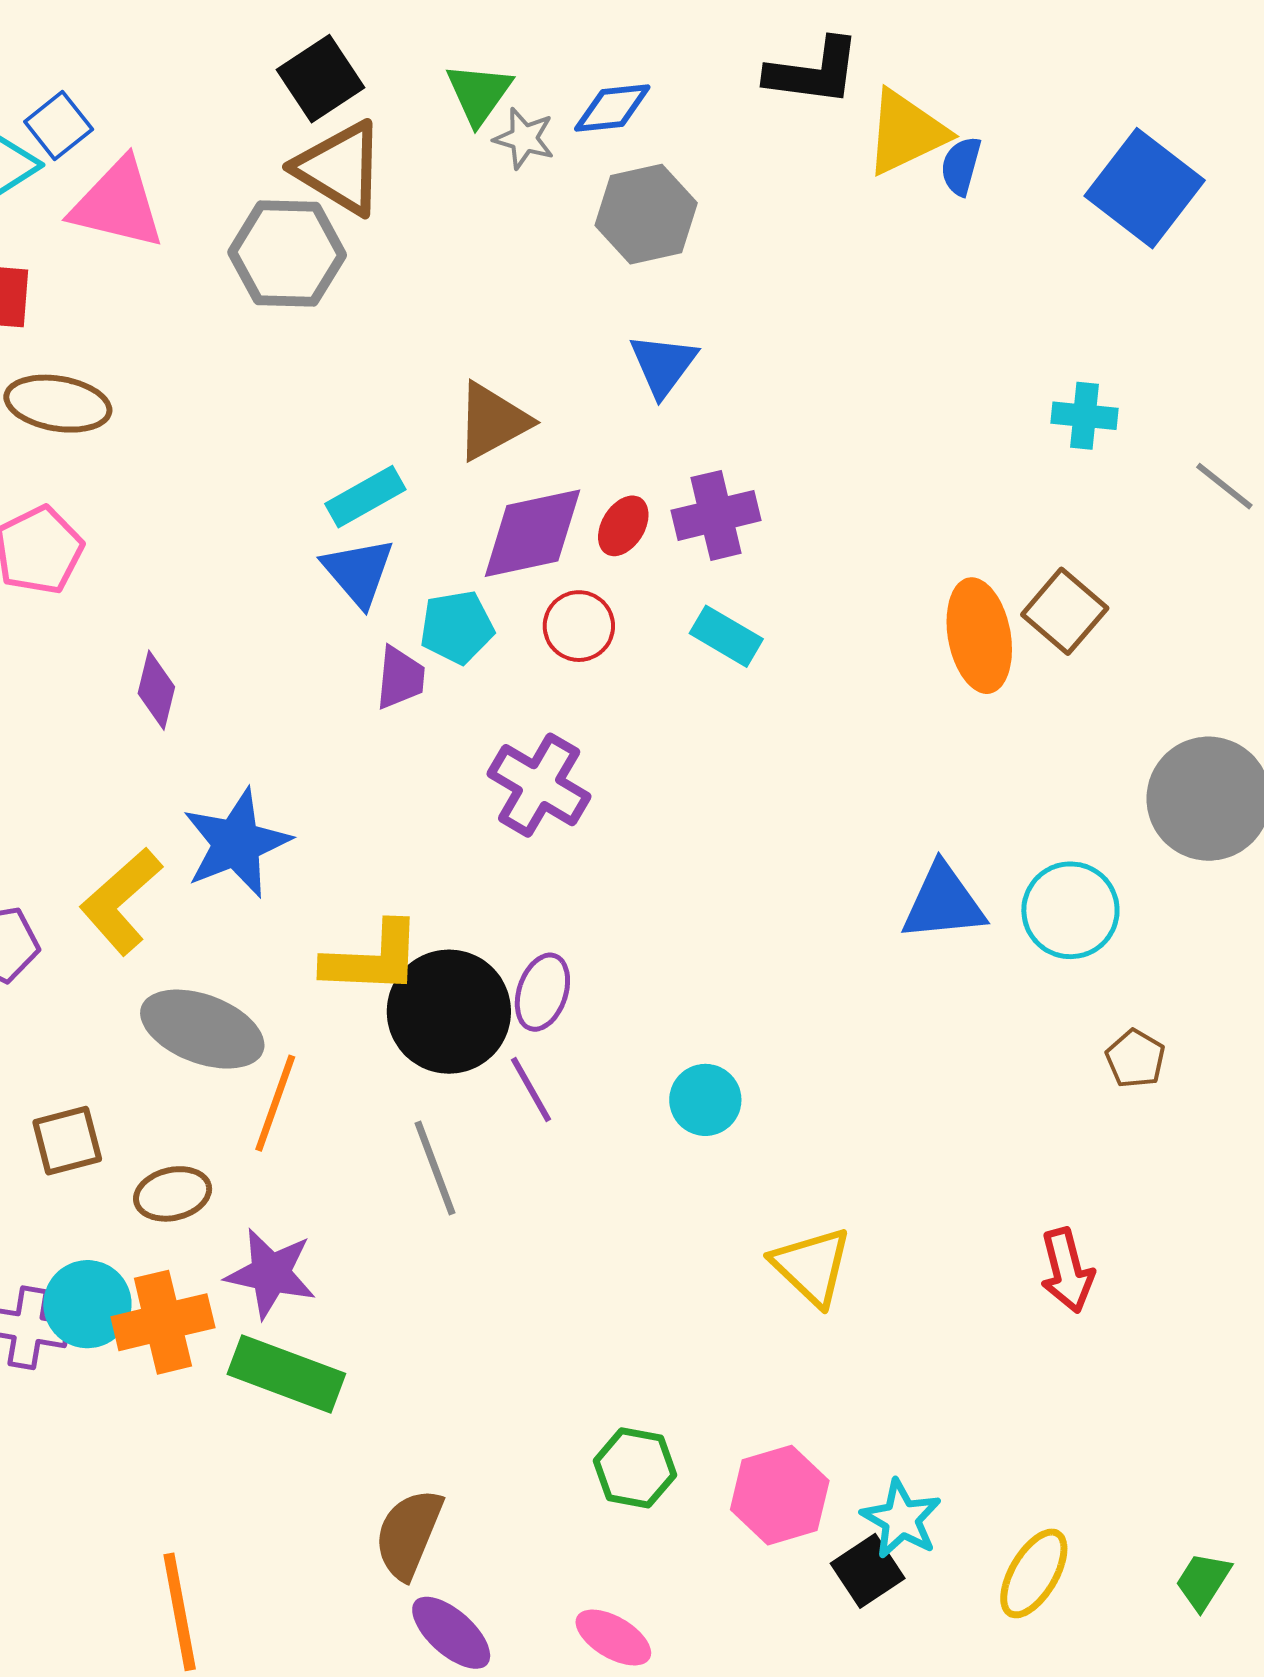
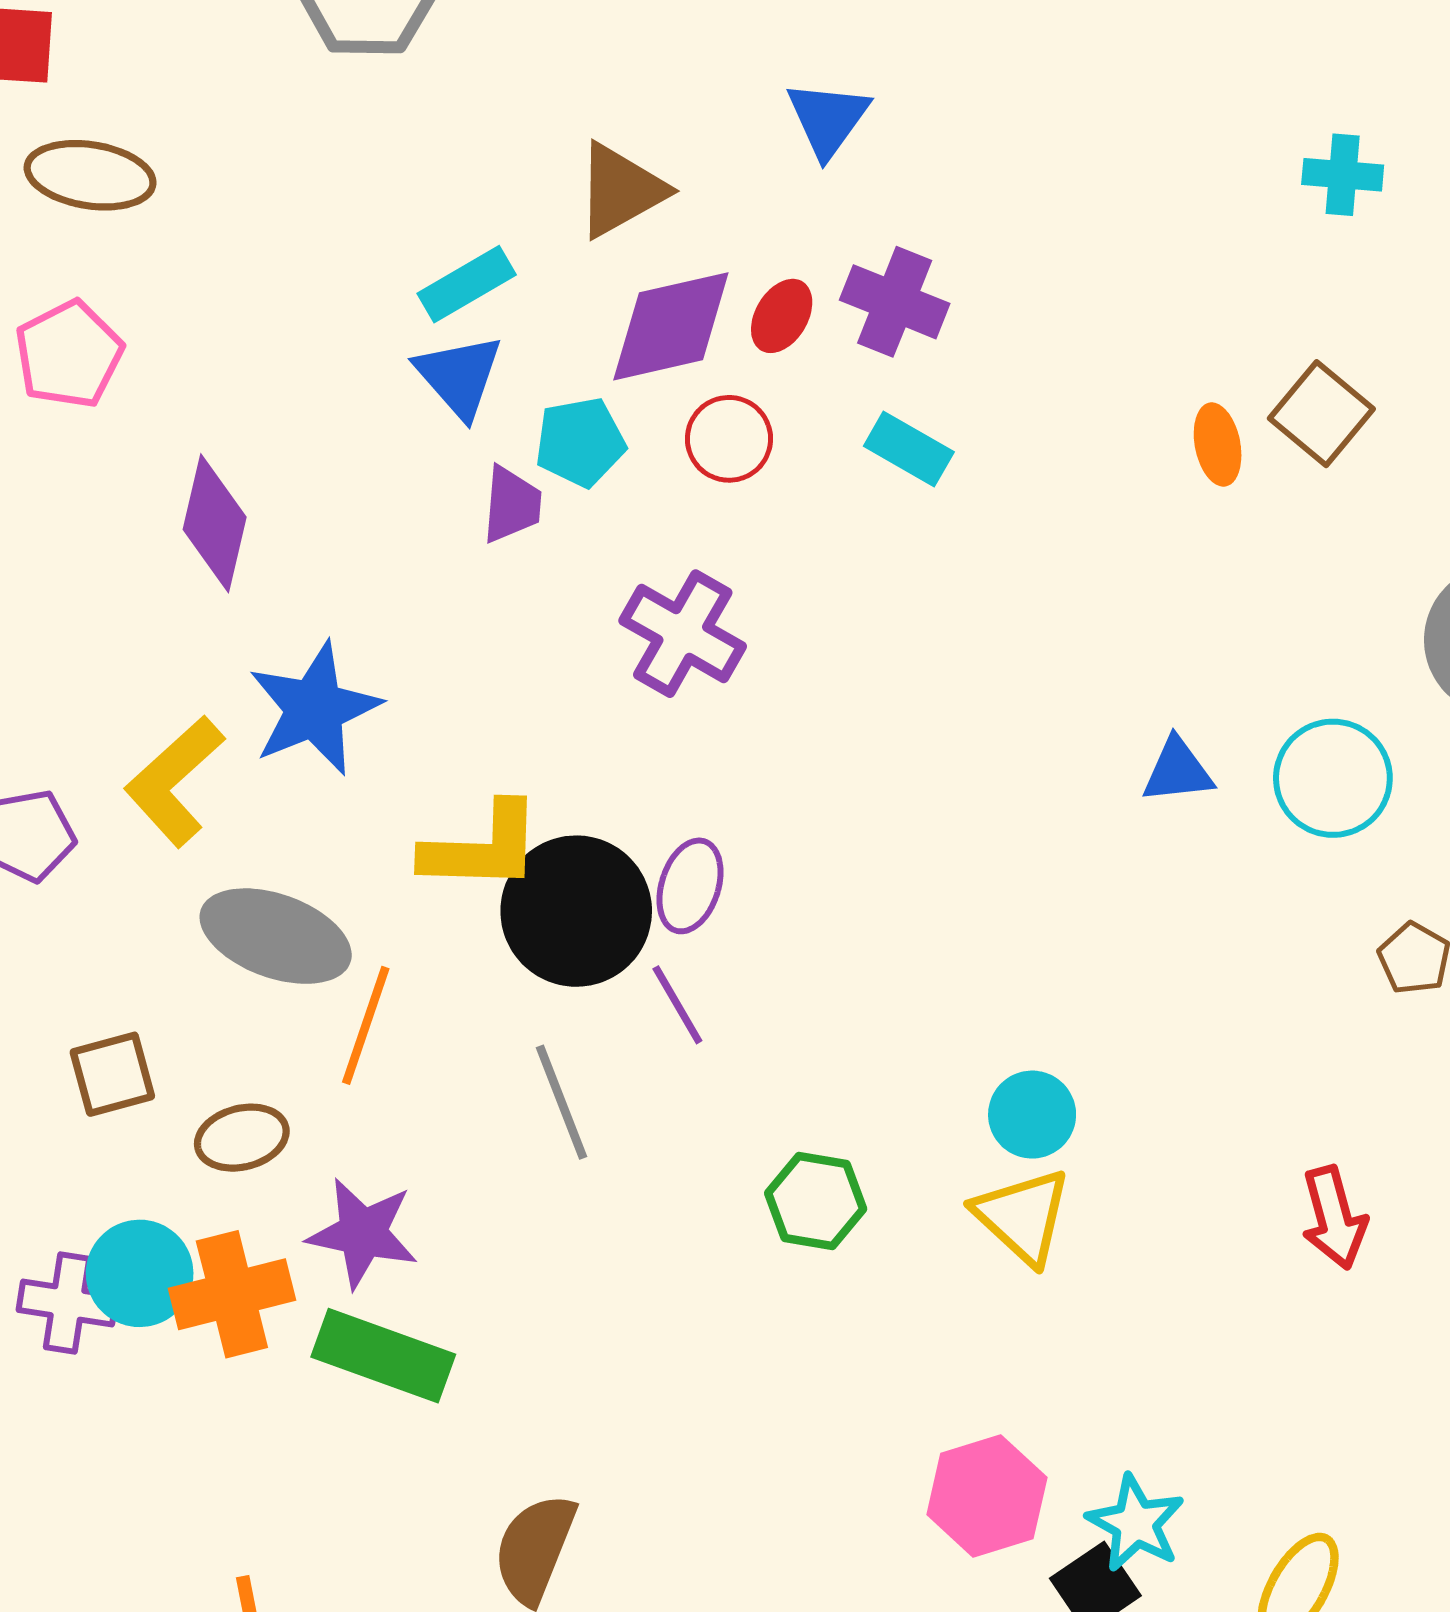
purple cross: (716, 515) -> (895, 302), turned 36
orange ellipse: (979, 636) -> (1218, 444), size x0.6
purple diamond: (156, 690) -> (215, 523), size x1.4
blue triangle: (943, 903) -> (1178, 771), size x0.7
cyan circle: (705, 1100) -> (1032, 1115), moved
green hexagon: (635, 1468) -> (816, 1201), moved

